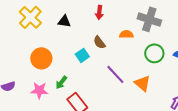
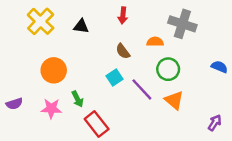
green circle: (154, 53) -> (168, 69), moved
cyan square: (82, 55) -> (114, 78), moved
green arrow: (61, 82) -> (78, 99), turned -64

